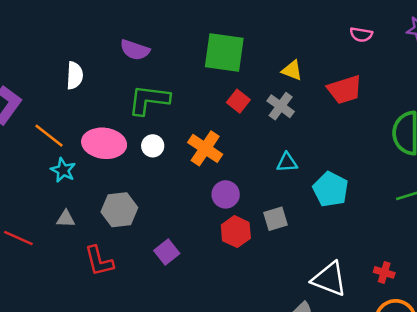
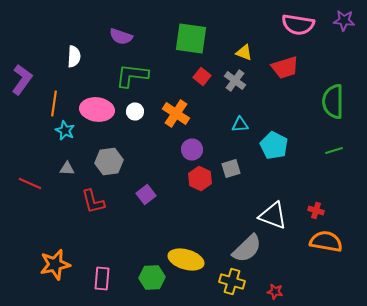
pink semicircle: (361, 35) -> (298, 24), size x1.8
orange line: (49, 136) -> (54, 104), turned 60

